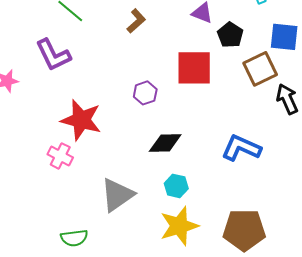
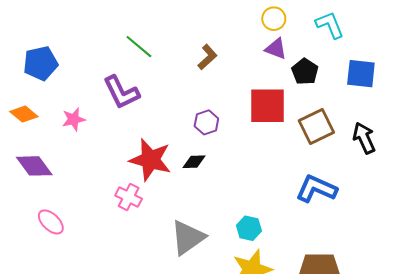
brown square: (260, 69) -> (316, 127), moved
purple hexagon: (145, 93) -> (206, 122), moved
black diamond: (165, 143) -> (194, 162), moved, size x0.7

